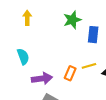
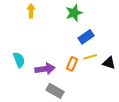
blue rectangle: (93, 35) -> (86, 37), moved, turned 49
cyan semicircle: (23, 57) -> (19, 60), moved

